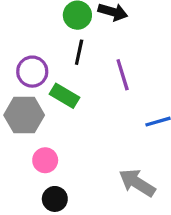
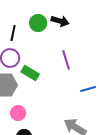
black line: (79, 52) -> (13, 33), moved

